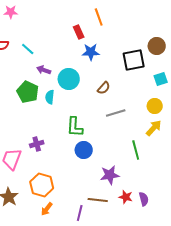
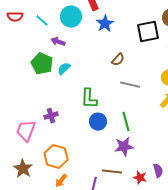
blue star: (91, 52) -> (105, 24), turned -30
cyan circle: (69, 79) -> (71, 17), moved
cyan semicircle: (50, 97) -> (64, 69), turned 40
gray line: (116, 113) -> (130, 85), turned 30
green line: (136, 150) -> (126, 122), moved
red star: (126, 197) -> (140, 178), moved

